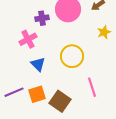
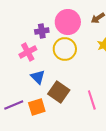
yellow circle: (72, 56) -> (65, 49), moved
brown square: (60, 101) -> (59, 92), moved

